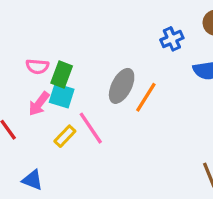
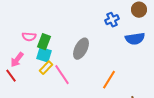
orange line: (146, 97) -> (109, 80), moved
pink arrow: (39, 104) -> (17, 60), moved
yellow rectangle: (65, 136) -> (46, 68), moved

